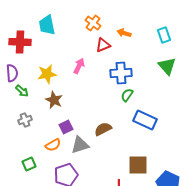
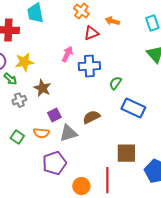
blue cross: (121, 73) -> (89, 66), moved
yellow star: (47, 74) -> (24, 62), moved
gray cross: (25, 120) -> (19, 100), moved
orange semicircle: (53, 145) -> (41, 133), turned 35
green square: (29, 164) -> (17, 137), moved, turned -32

